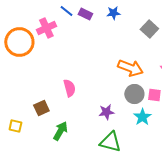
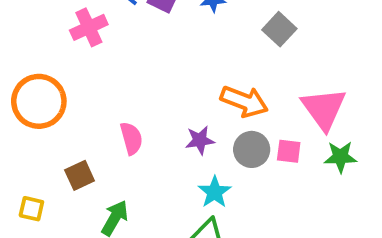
orange circle: (19, 42) -> (39, 101), moved
purple star: (106, 112) -> (200, 140), moved
cyan star: (142, 117) -> (215, 192), moved

